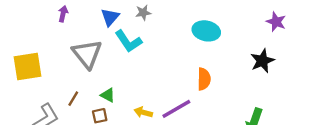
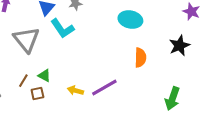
orange semicircle: (204, 79) -> (140, 58), moved
brown line: (73, 99) -> (23, 81), moved

